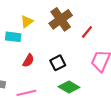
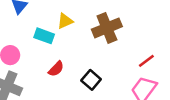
red line: (87, 32) -> (146, 61), moved
black square: (58, 63) -> (91, 80), turned -35

